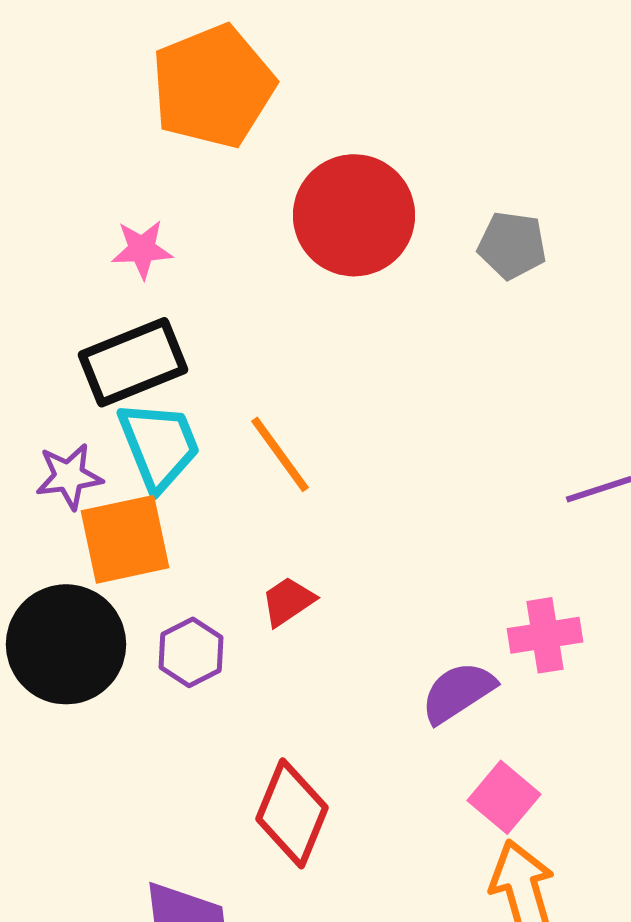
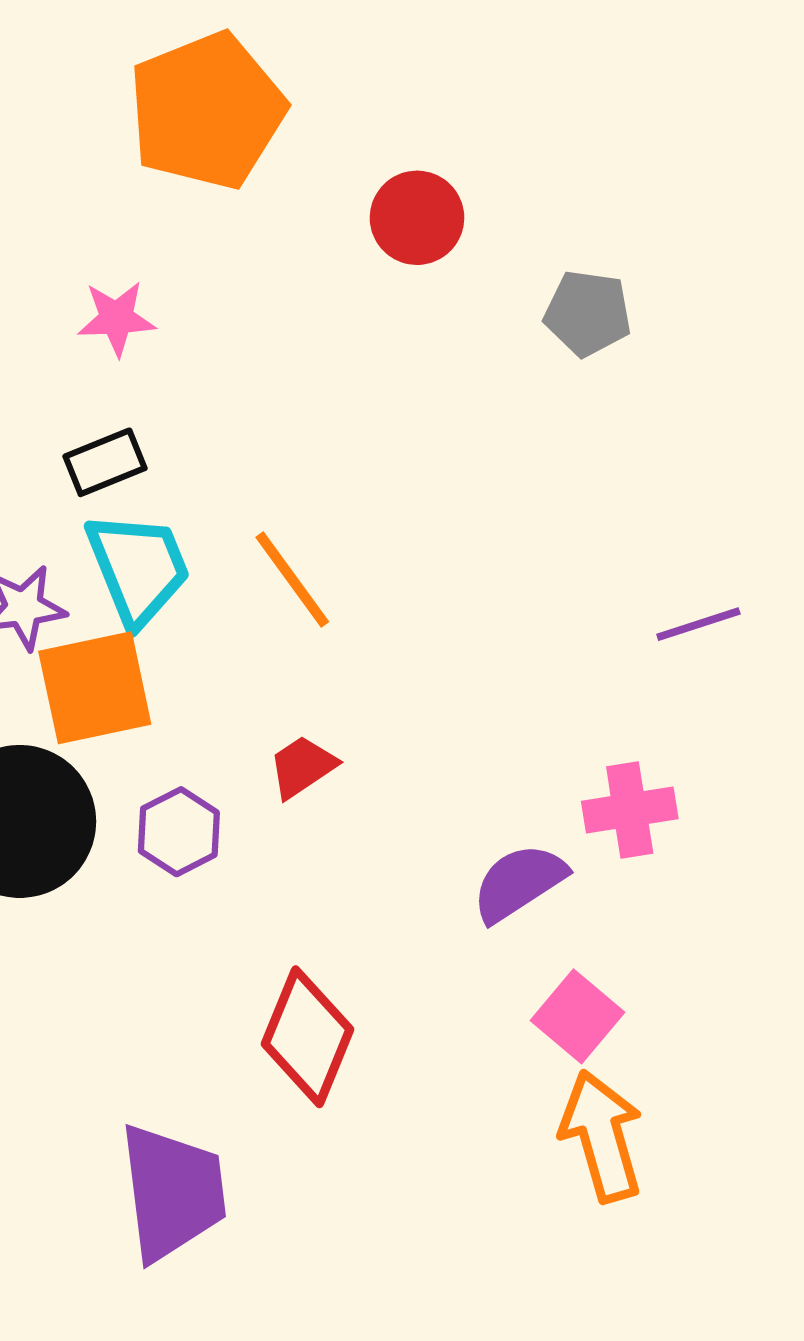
red circle: (354, 215) -> (417, 218), moved, size x0.6
black rectangle: (133, 362) -> (105, 462), size x0.6

